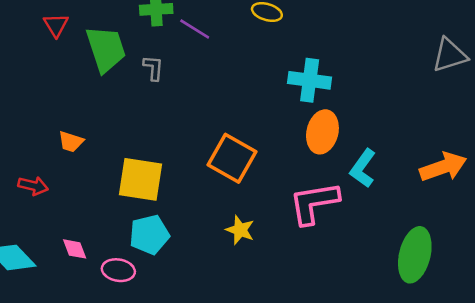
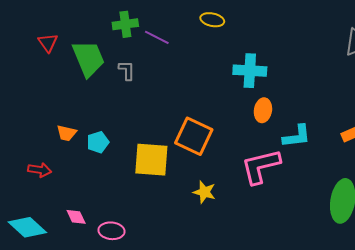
orange ellipse: (322, 132) -> (263, 110), size x0.7
cyan L-shape: (363, 168) -> (297, 136), turned -128
yellow square: (140, 179) -> (151, 160), moved
cyan pentagon: (149, 235) -> (98, 142), moved, size x0.7

